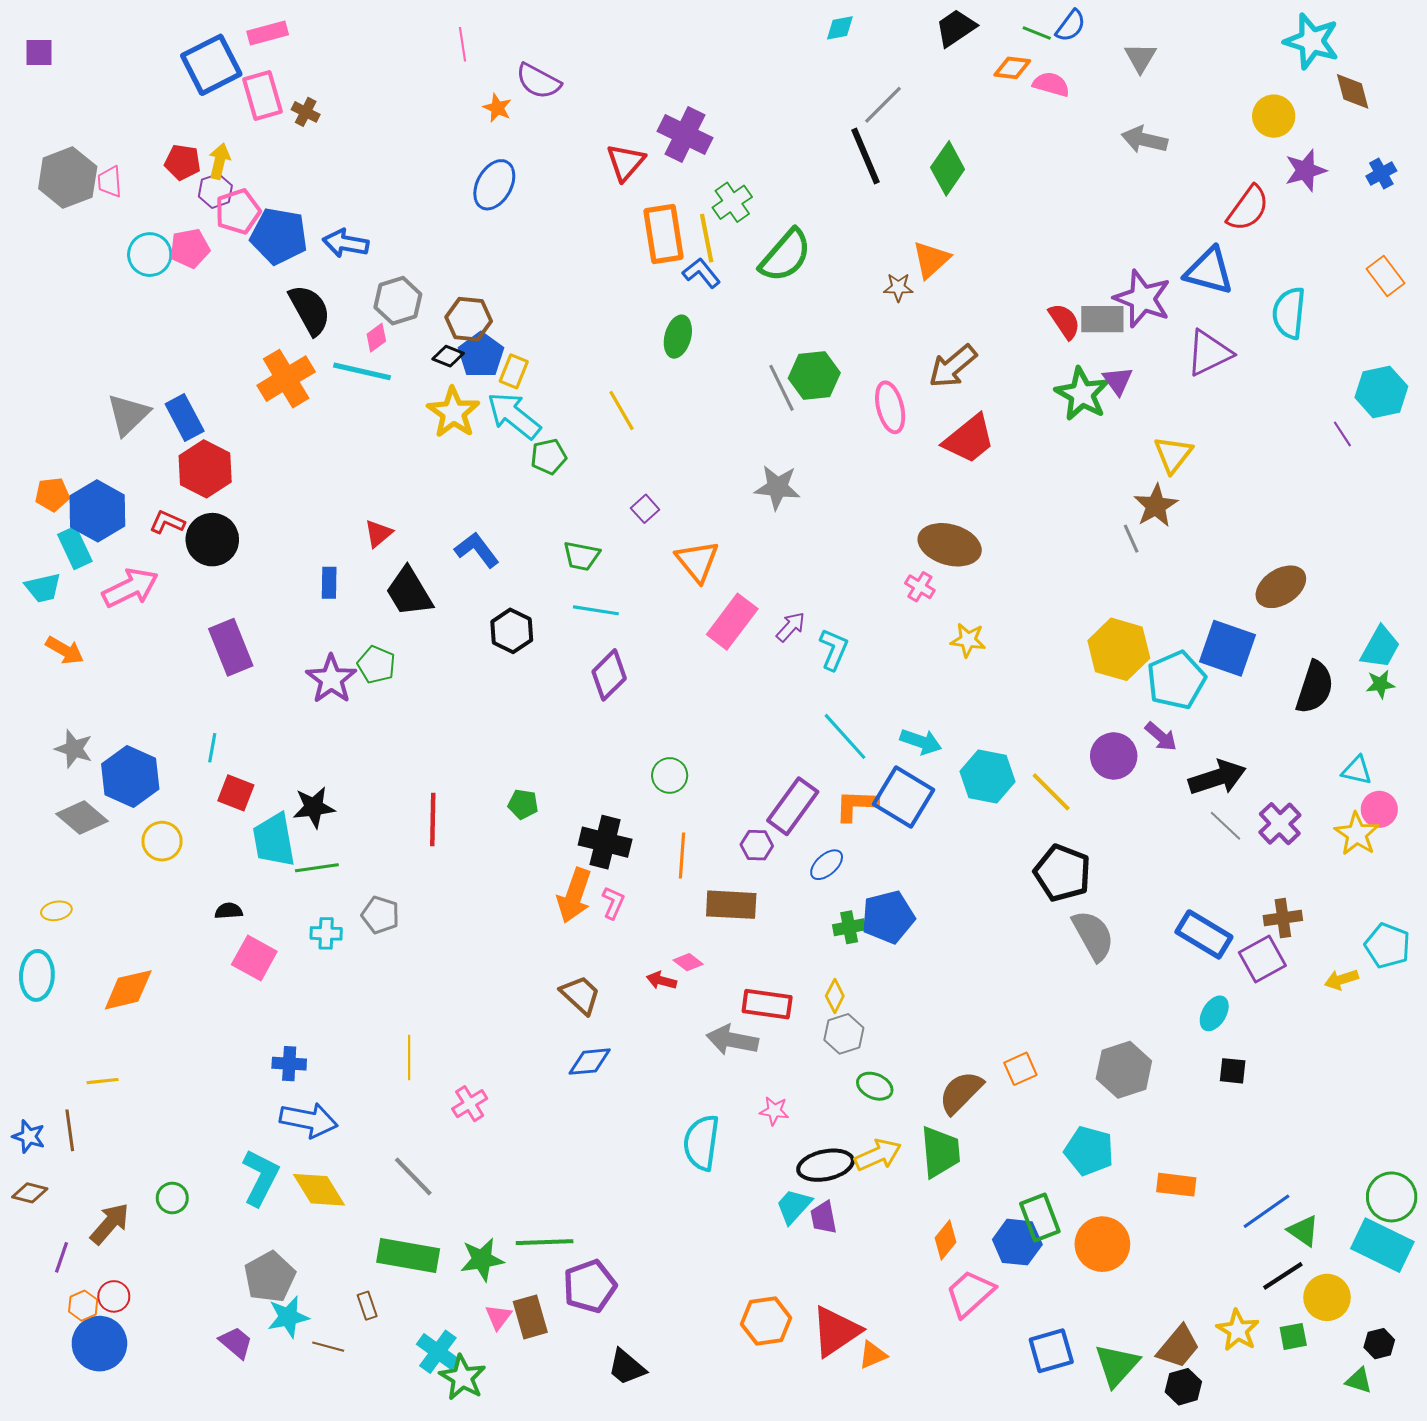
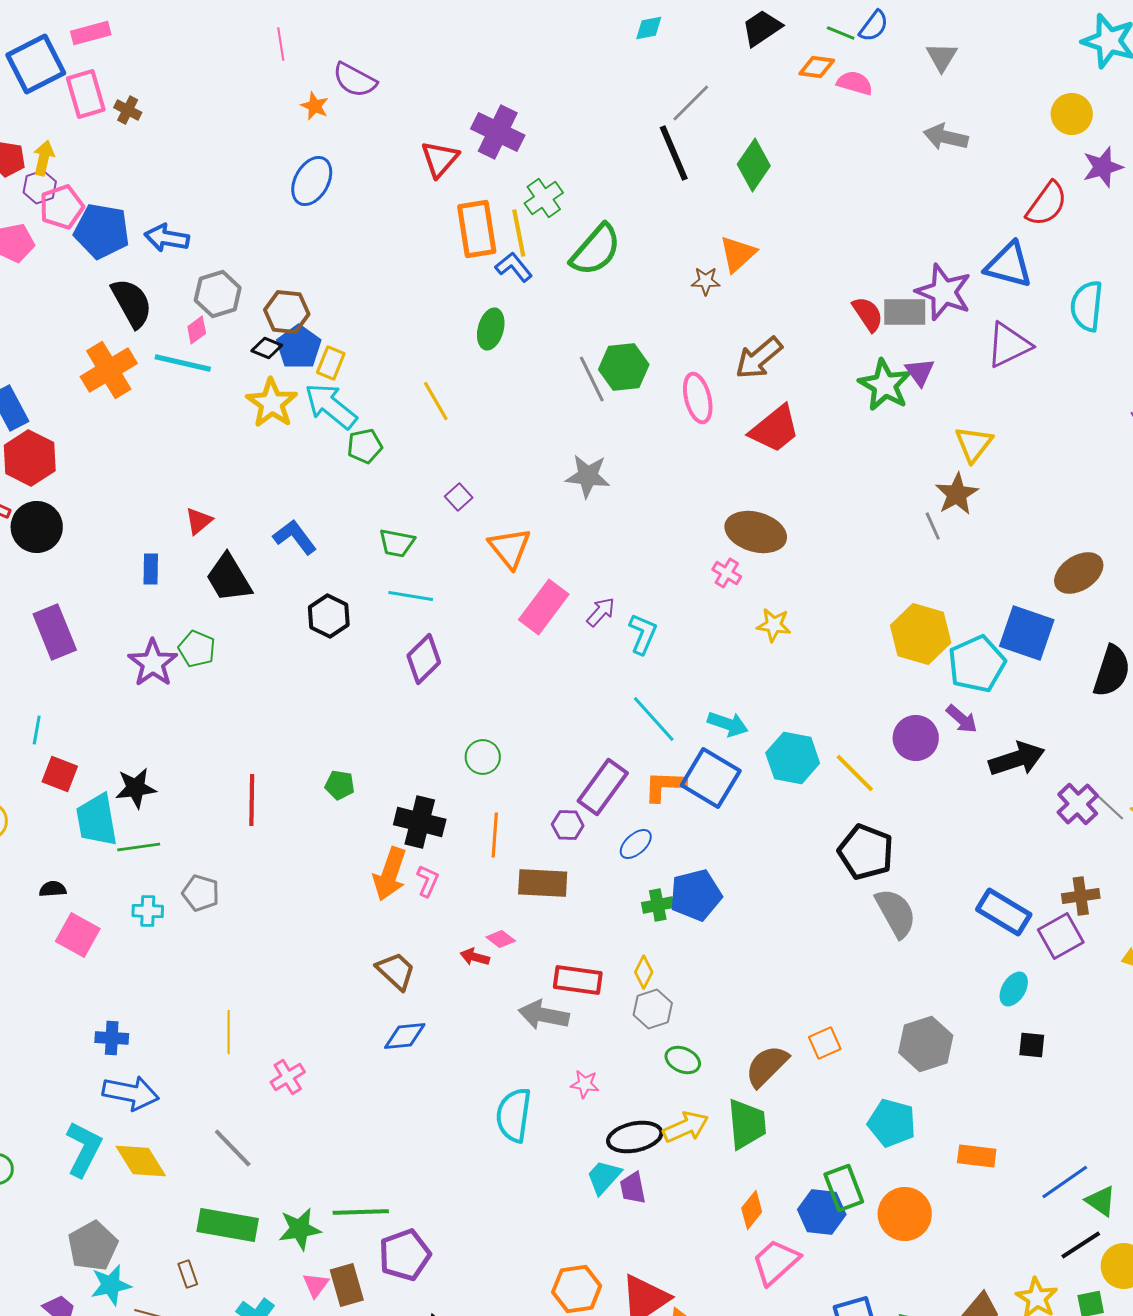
gray line: (1225, 826) -> (1109, 806), moved

